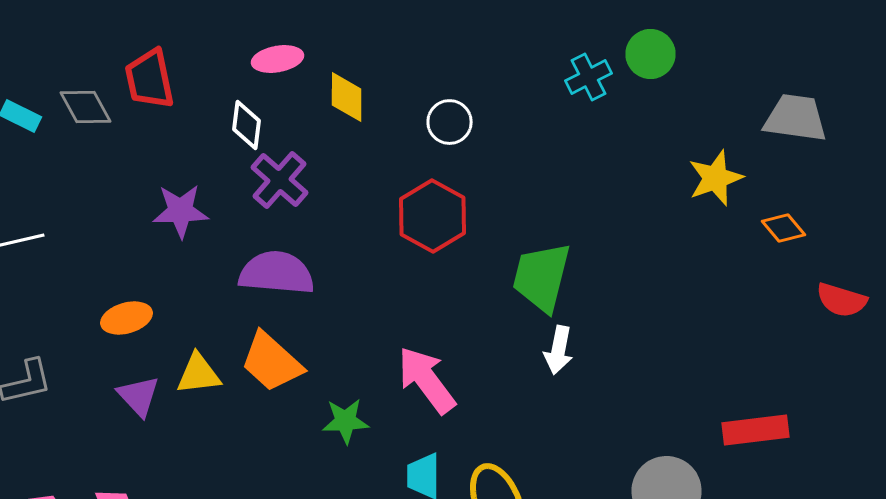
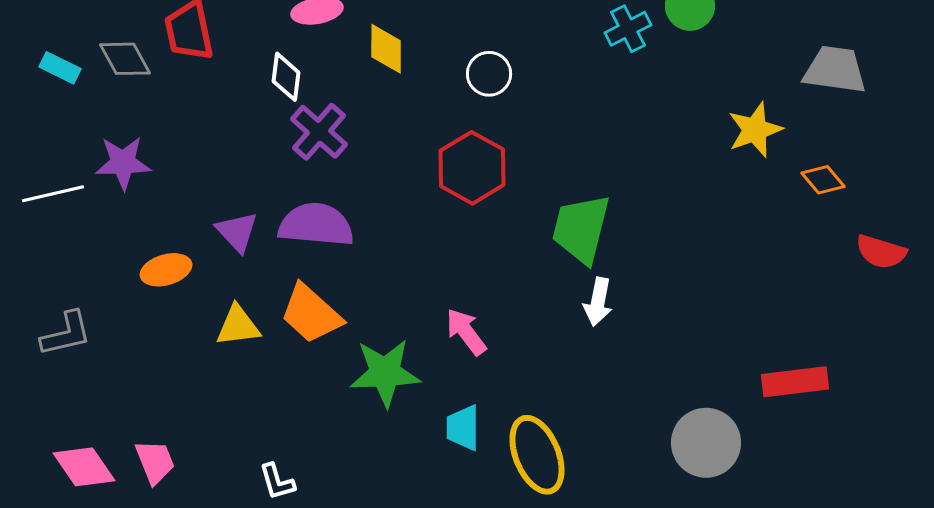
purple star: (180, 211) -> (123, 163), moved
pink arrow: (426, 380) -> (466, 332), size x0.7
purple triangle: (138, 396) -> (237, 232), moved
green star: (346, 421) -> (385, 373), size x1.5

